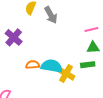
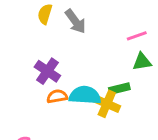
purple cross: (14, 37) -> (47, 71), moved
green rectangle: (88, 65) -> (119, 89), moved

